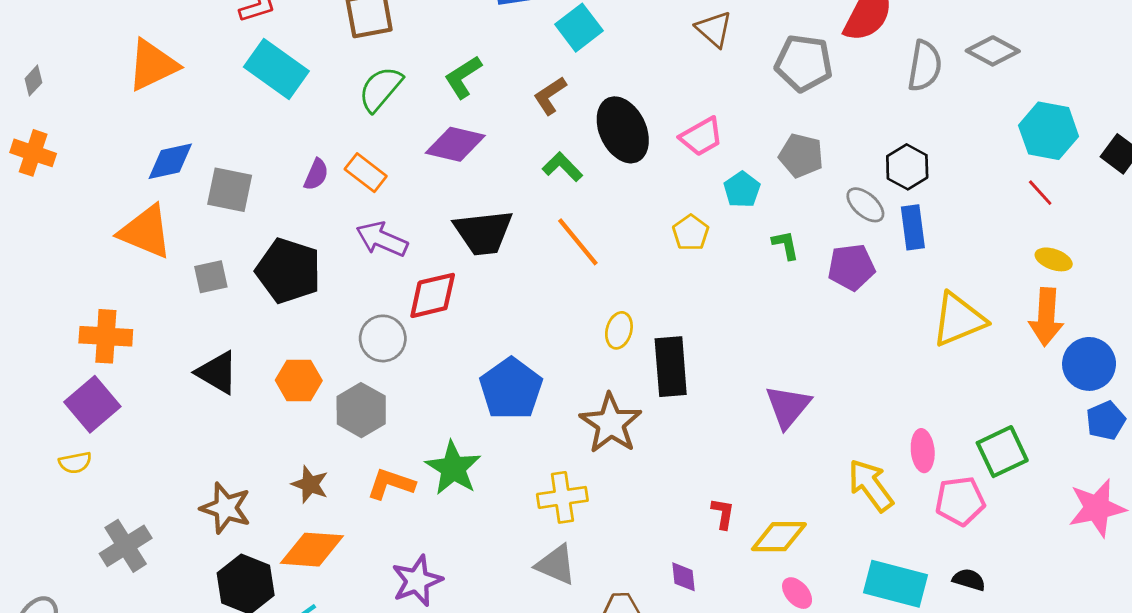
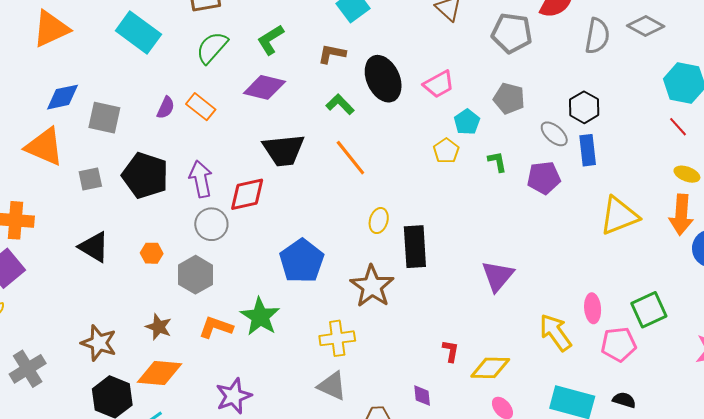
brown L-shape: (550, 96) -> (332, 54), turned 44
yellow pentagon: (691, 233) -> (446, 151), moved
purple arrow: (382, 239) -> (201, 179), moved, turned 54
orange hexagon: (299, 380) -> (152, 253), size x0.7

